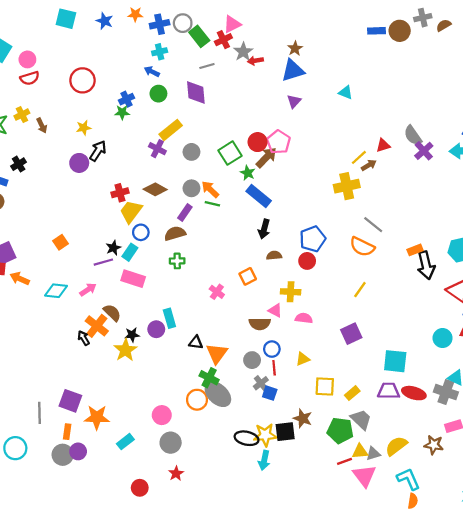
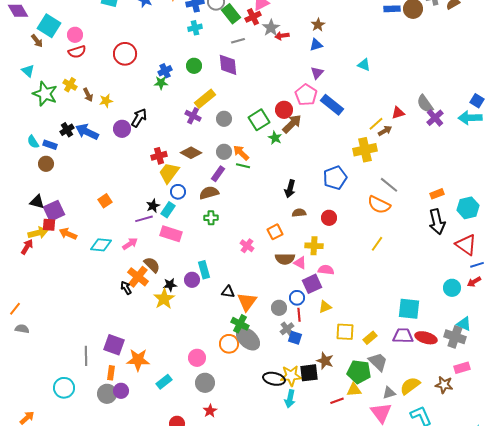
blue triangle: (293, 70) -> (316, 45), size x0.6
blue arrow: (152, 72) -> (87, 132), moved, size x1.6
yellow cross: (22, 115) -> (70, 85), turned -32
yellow star: (84, 128) -> (106, 101), moved
pink pentagon: (278, 142) -> (306, 95), moved
blue rectangle: (259, 196) -> (332, 105), moved
blue pentagon: (313, 239) -> (335, 178), moved
orange rectangle: (415, 250) -> (437, 194), moved
brown semicircle: (260, 324) -> (285, 259), moved
purple square: (351, 334) -> (312, 284), moved
yellow triangle: (360, 451) -> (354, 390), moved
red line: (345, 461) -> (337, 401), moved

